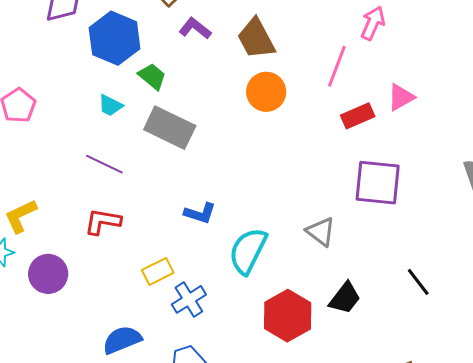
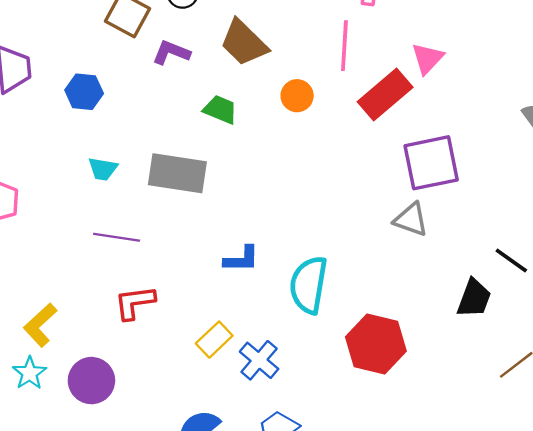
blue hexagon: (115, 38) -> (84, 92), size x0.6
green trapezoid: (152, 76) -> (220, 110), moved
orange circle: (266, 92) -> (297, 96), moved, size x0.7
red rectangle: (358, 116) -> (385, 94), size x1.4
gray triangle: (321, 232) -> (411, 219), moved
black trapezoid: (345, 298) -> (474, 298), moved

